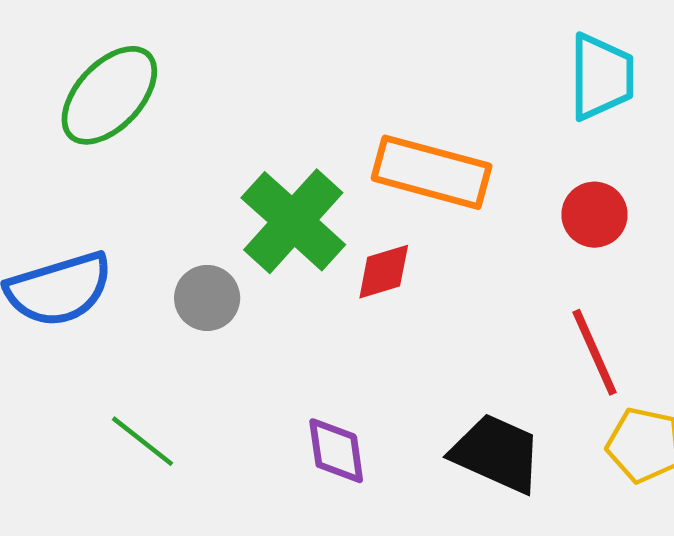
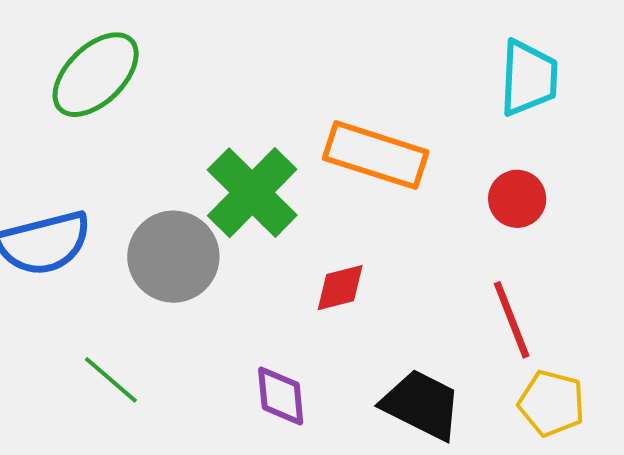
red diamond: (384, 272) -> (340, 288), moved
gray circle: (207, 298) -> (173, 257), size x1.6

